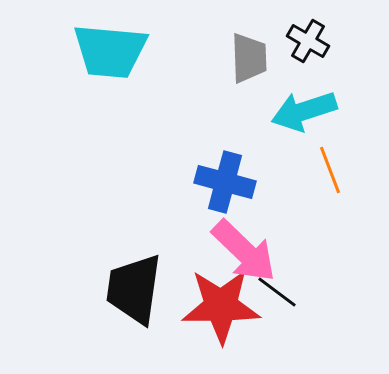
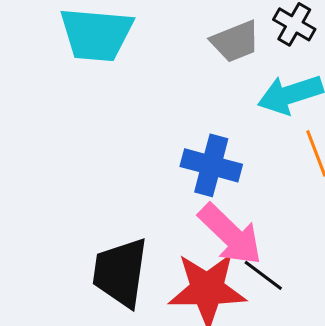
gray trapezoid: (249, 58) -> (235, 41), turned 70

